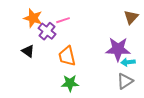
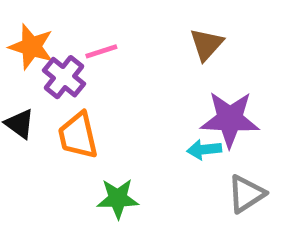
brown triangle: (131, 17) -> (206, 44), moved
orange trapezoid: (67, 56) -> (78, 135), moved
cyan arrow: (128, 62) -> (204, 149), moved

